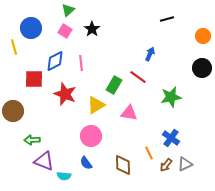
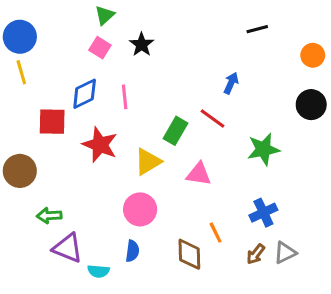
blue circle: (31, 28) -> (20, 37), moved
blue cross: (171, 138) -> (263, 213), turned 30
orange line: (149, 153) -> (216, 233), moved
blue semicircle: (86, 163) -> (132, 251), turned -136

